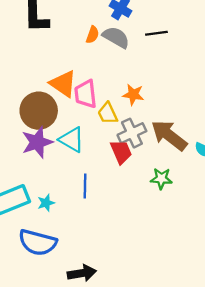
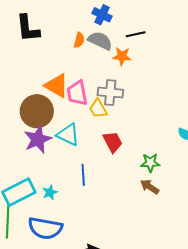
orange star: (133, 95) -> (122, 56), moved
gray cross: (132, 133) -> (110, 93), moved, turned 35
brown arrow: (169, 135) -> (150, 187), moved, size x0.6

